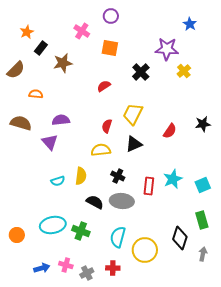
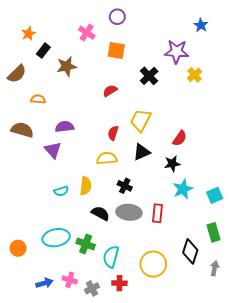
black star: (203, 124) -> (172, 164), moved
red rectangle: (149, 186) -> (157, 213), moved
cyan semicircle: (118, 237) -> (111, 257), moved

